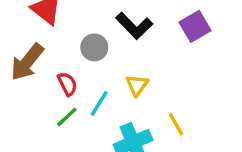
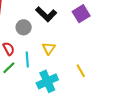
cyan line: (99, 103) -> (27, 59), turned -35
yellow line: (176, 124) -> (81, 71), moved

